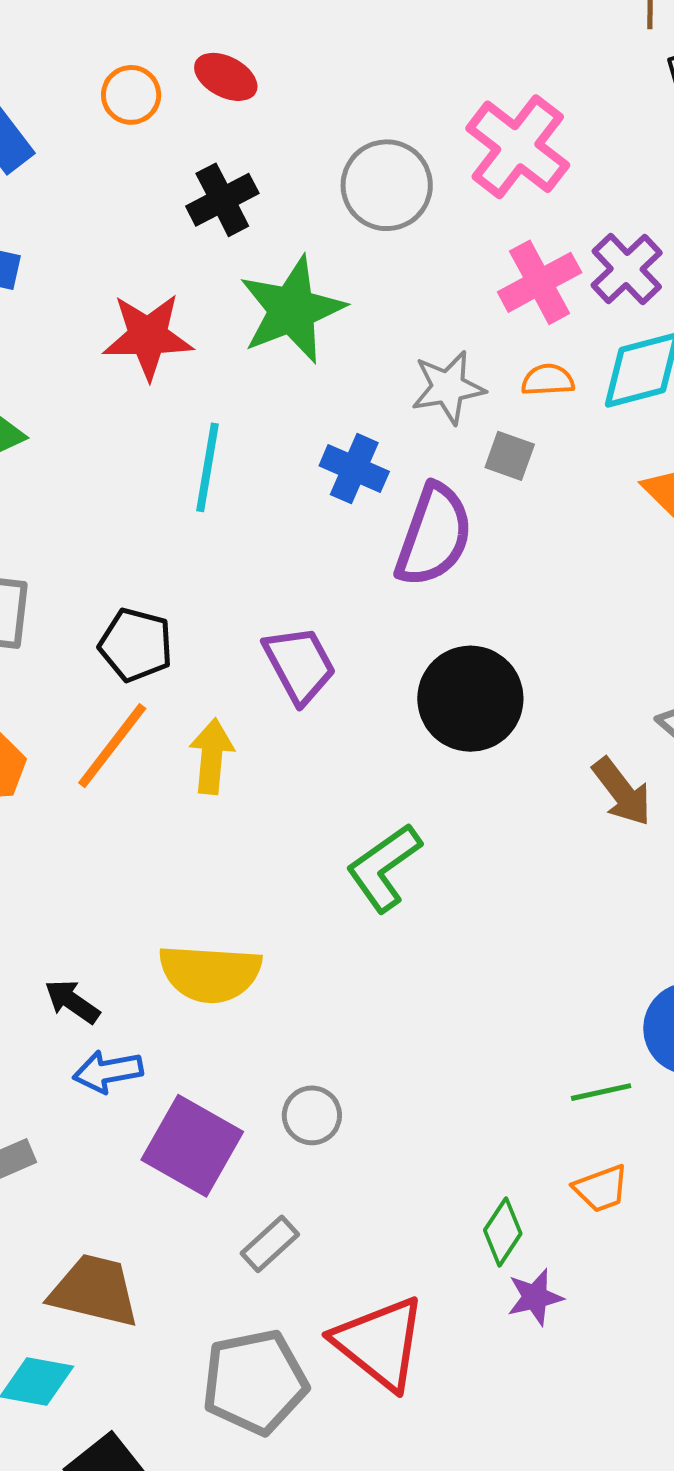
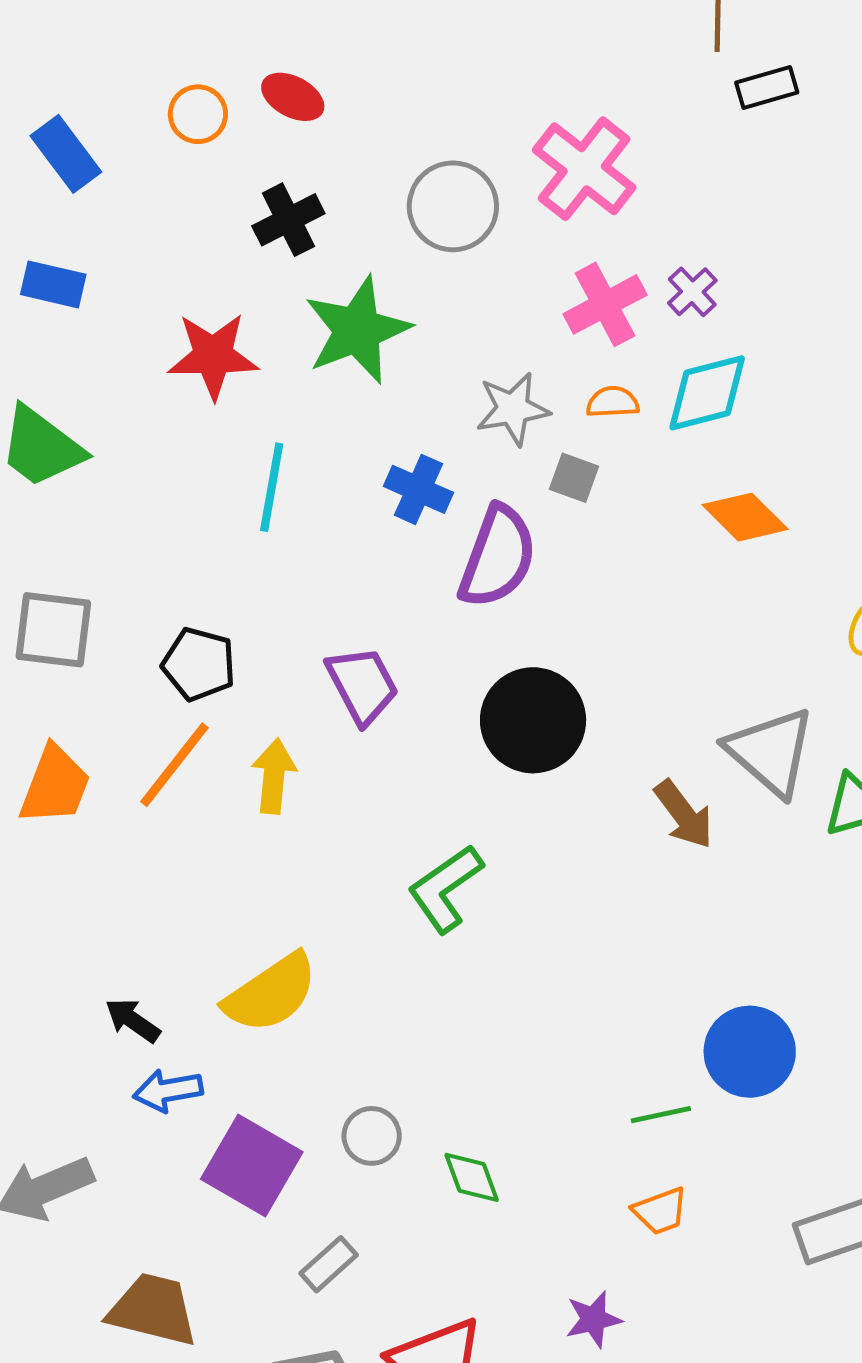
purple cross: (627, 269) -> (692, 292), size x0.7
yellow semicircle: (210, 973) -> (271, 993), turned -38
green diamond: (503, 1232) -> (472, 1177), moved, turned -54

